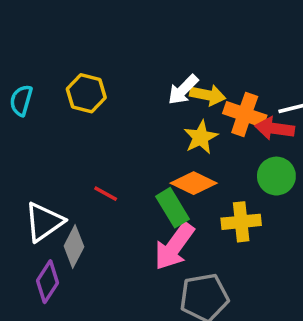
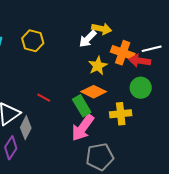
yellow arrow: (208, 95) -> (102, 29), moved

